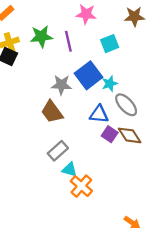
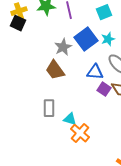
cyan star: (110, 84) -> (108, 39), moved
gray star: (61, 85) -> (63, 47), turned -30
gray rectangle: (58, 151) -> (49, 108), moved, turned -48

